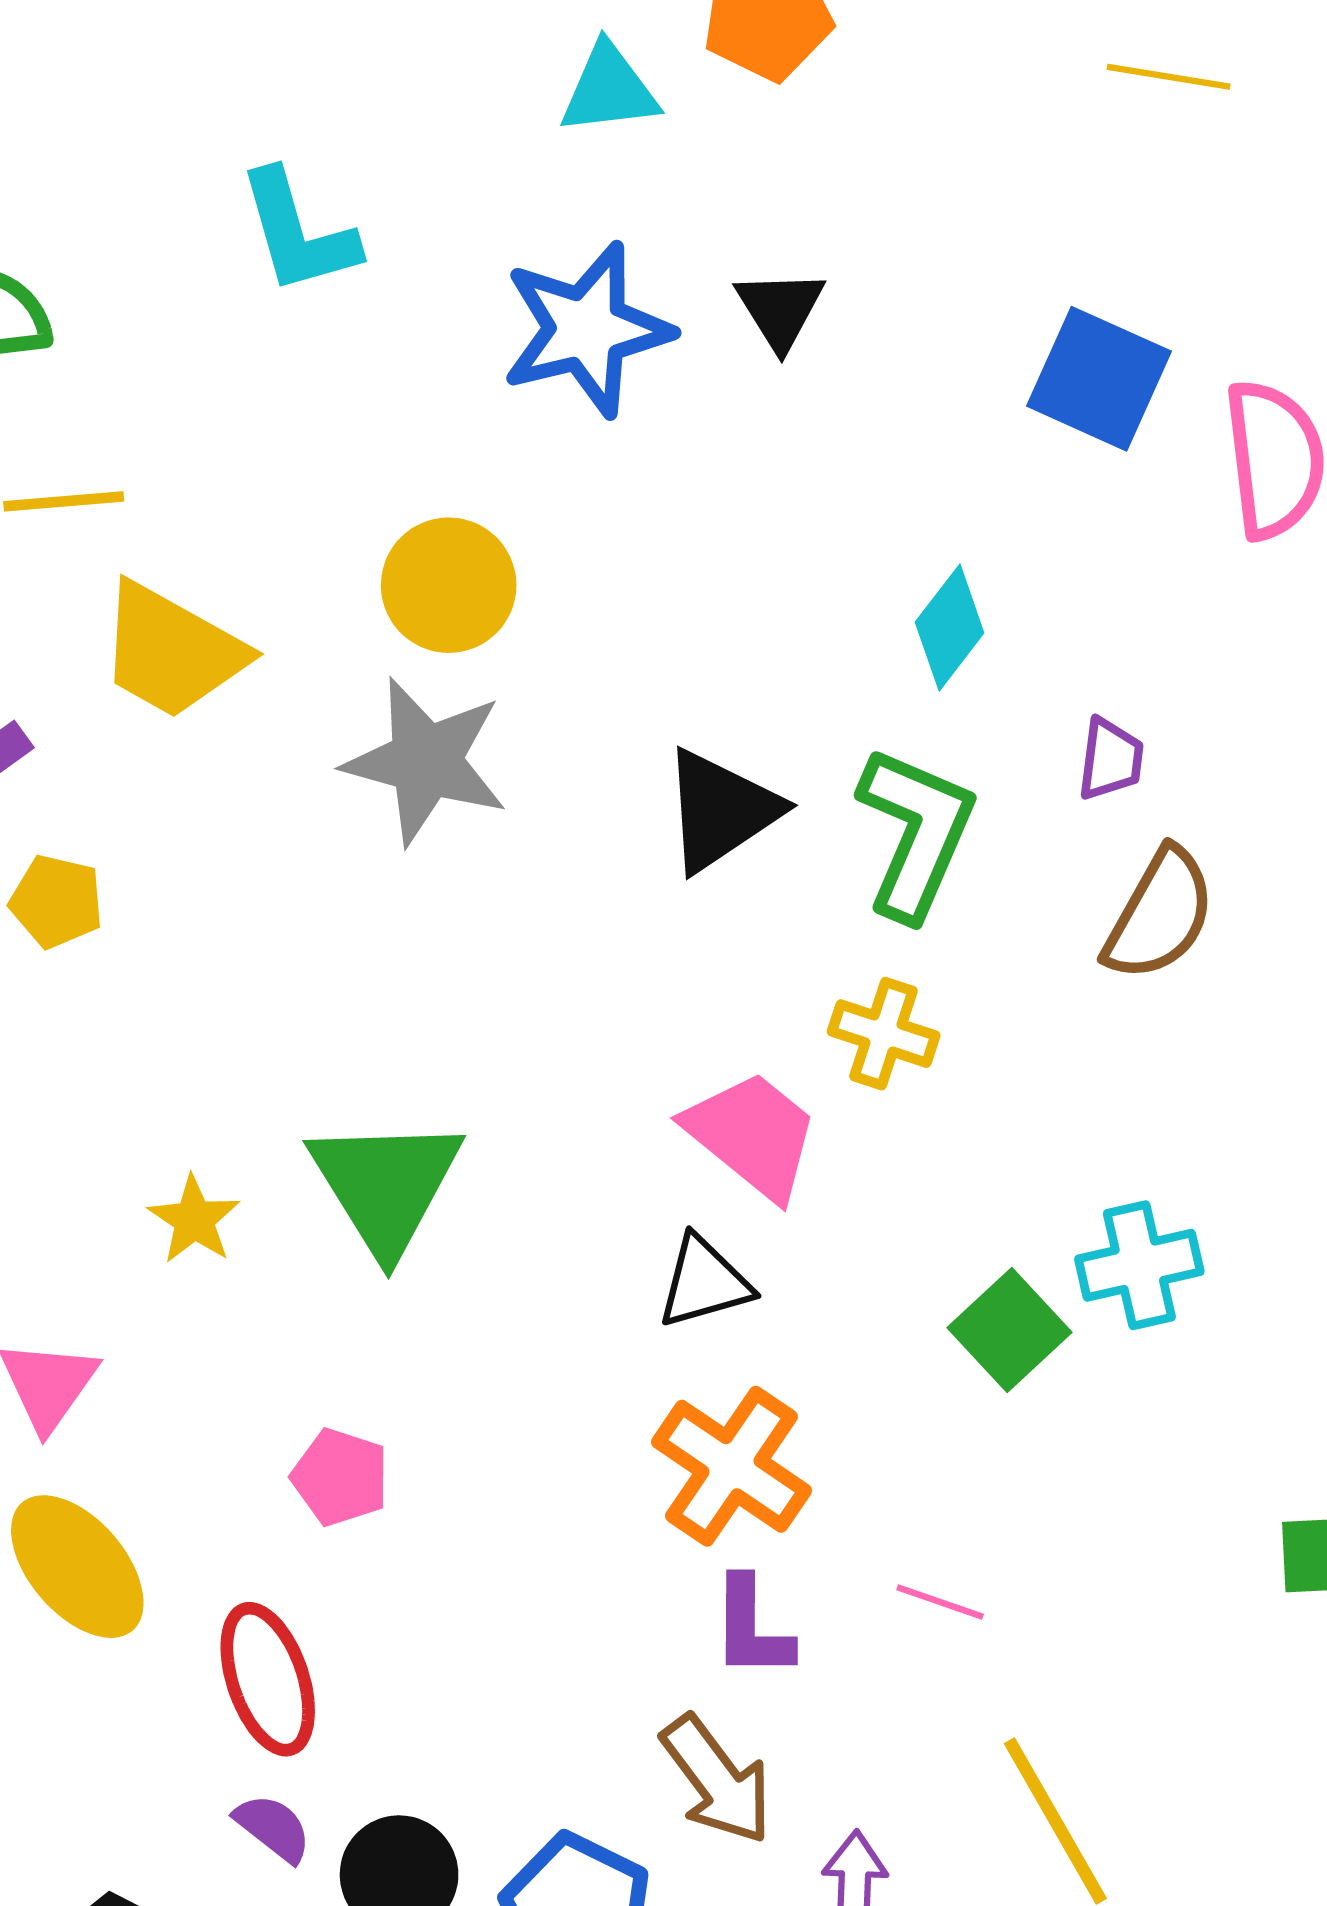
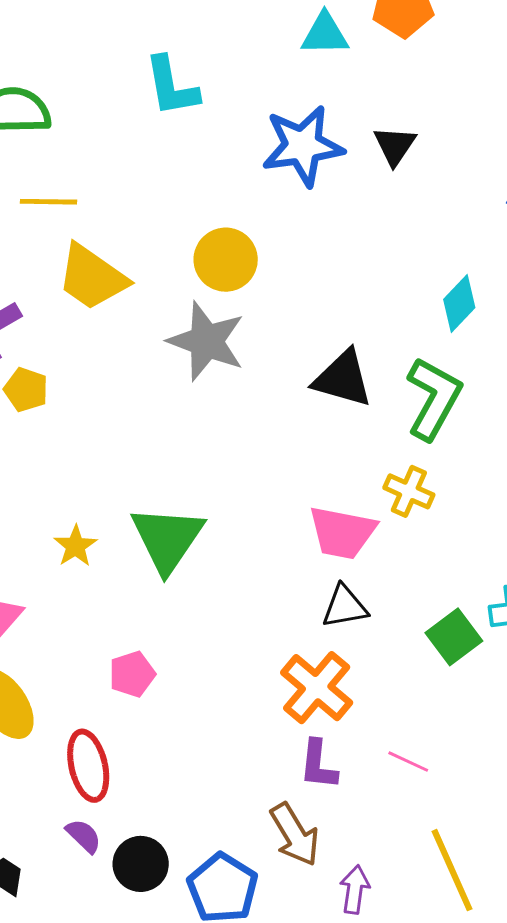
black triangle: (721, 810) -> (343, 379), turned 44
pink trapezoid: (752, 1135) -> (342, 533), turned 146
black triangle: (704, 1282) -> (345, 607), moved
pink pentagon: (340, 1477) -> (132, 674), turned 30

